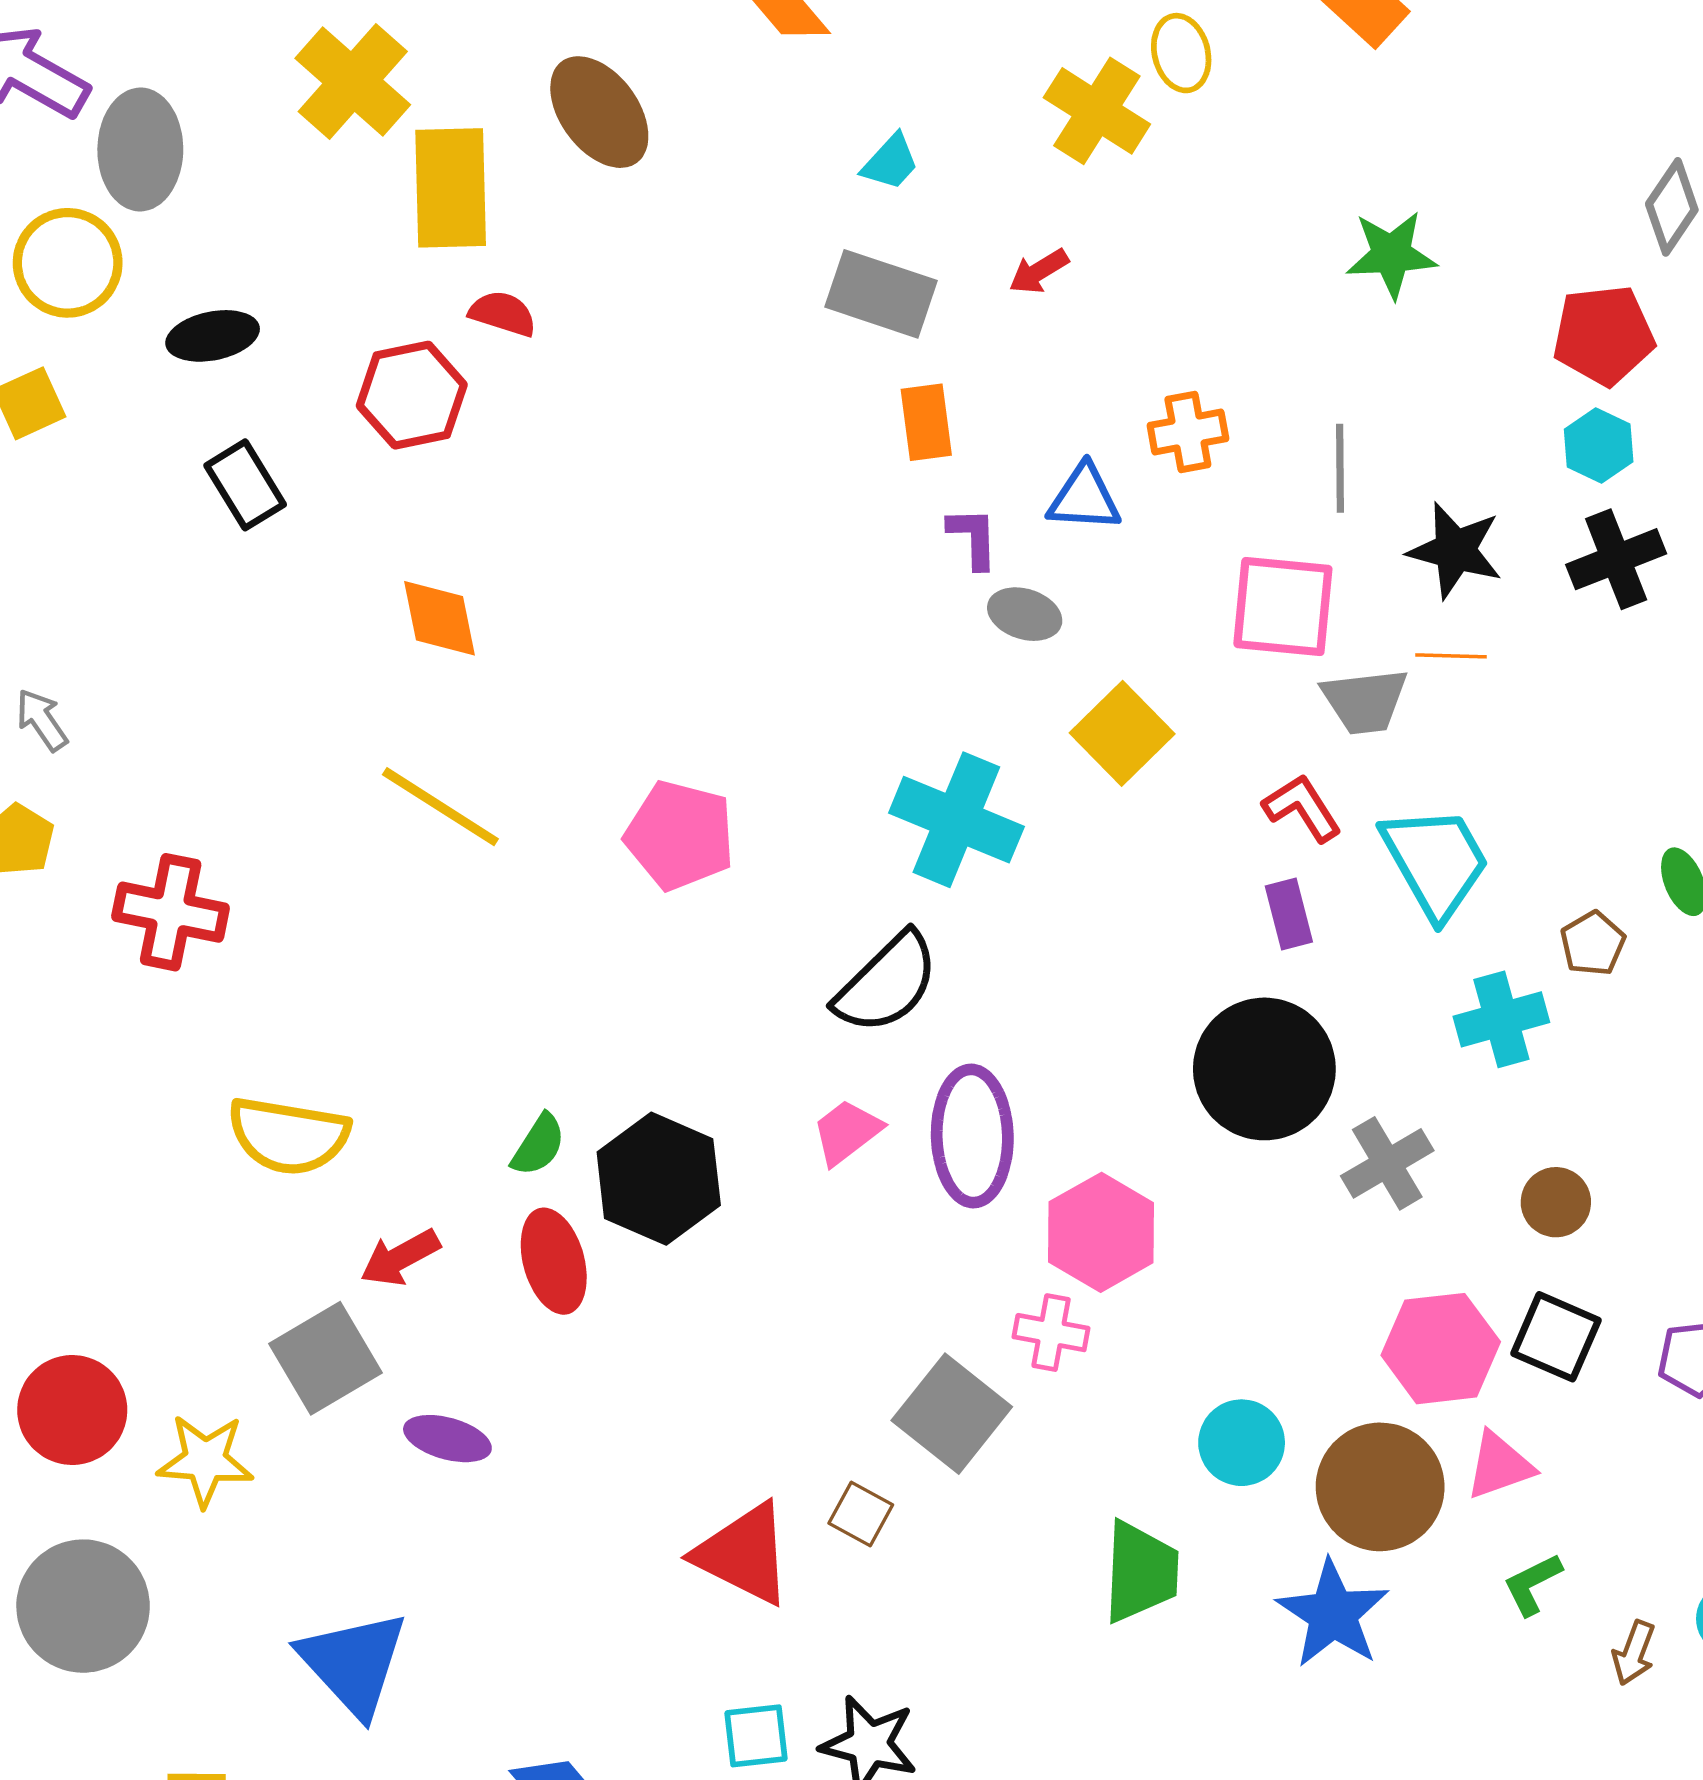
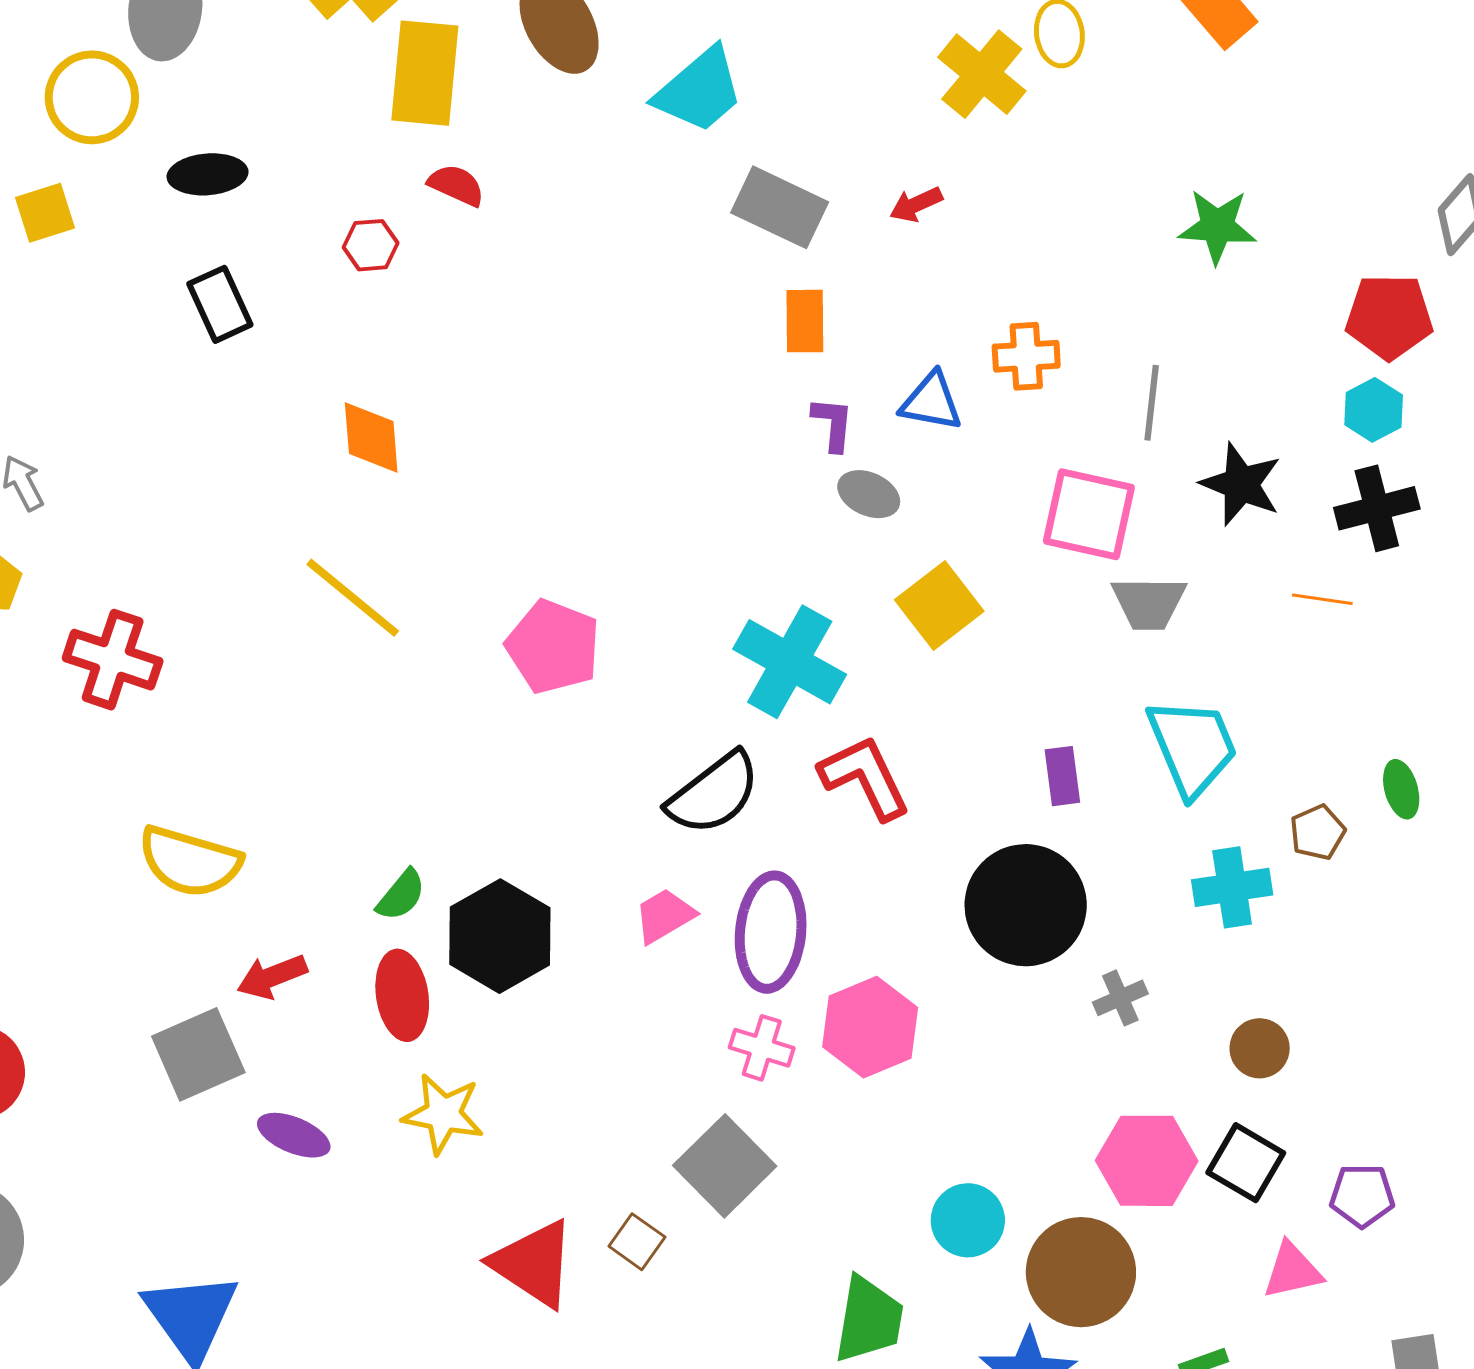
cyan trapezoid: (890, 162) -> (699, 90), moved, size x1.8
red hexagon: (412, 395) -> (371, 245), size x0.6
orange line: (1451, 656) -> (1322, 599), moved
red L-shape: (1302, 808) -> (865, 777), moved, size x1.4
gray cross: (1387, 1163) -> (1120, 998), size x0.7
pink cross: (1051, 1333) -> (762, 1048), moved
yellow star: (205, 1460) -> (443, 1114), moved
pink triangle: (1499, 1466) -> (1292, 1271), moved

